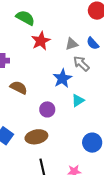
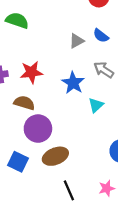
red star: (41, 41) -> (31, 72), moved, turned 30
gray arrow: (81, 64) -> (104, 70), moved
purple circle: (47, 109) -> (38, 129), moved, size x1.5

